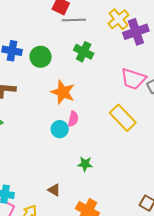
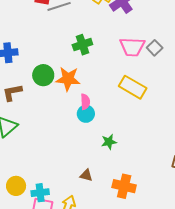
green cross: (84, 52) -> (82, 45), moved, turned -30
green circle: (41, 57) -> (43, 75), moved
cyan circle: (60, 129) -> (86, 114), moved

